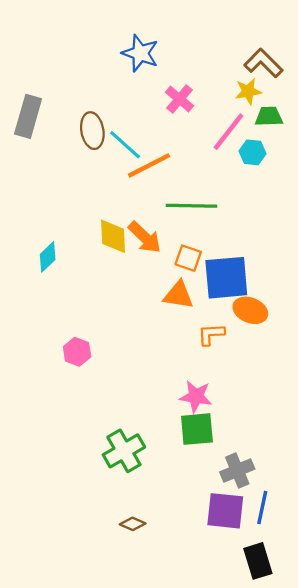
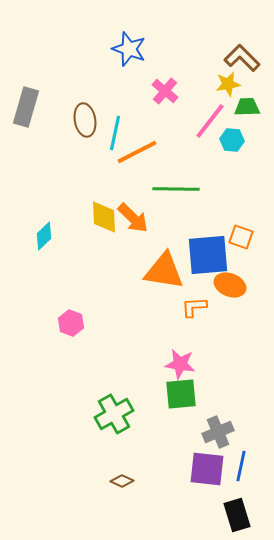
cyan line: (125, 145) -> (115, 133), turned 60
orange square: (188, 258) -> (241, 237), moved
orange triangle: (178, 295) -> (164, 271), size x1.4

